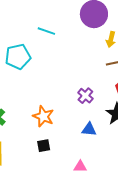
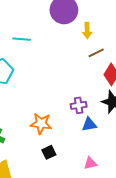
purple cross: (85, 96) -> (79, 105), moved, turned -35

